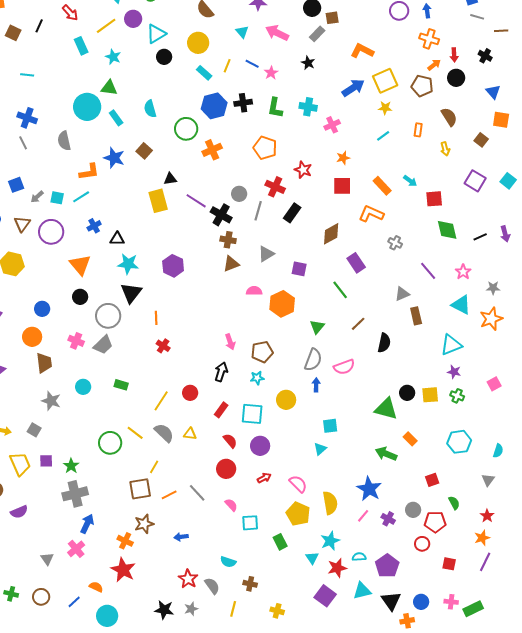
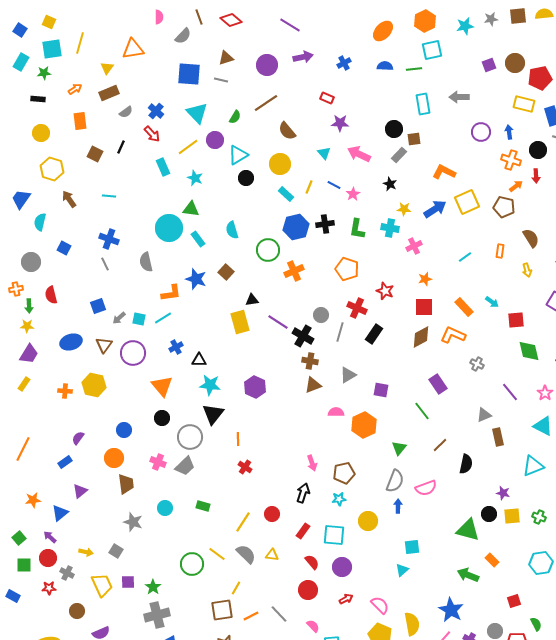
black circle: (456, 78) -> (538, 150), moved
yellow star: (385, 108) -> (404, 209), moved
brown diamond: (331, 234) -> (421, 337), moved
purple star: (454, 372) -> (503, 493), moved

